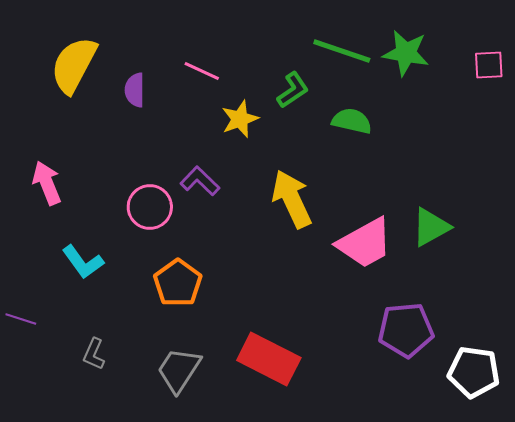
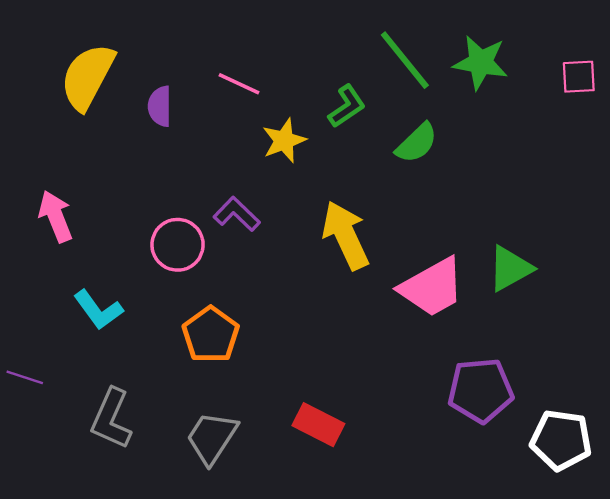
green line: (342, 51) -> (405, 60), turned 32
green semicircle: (352, 121) -> (417, 143), turned 123
gray L-shape: (94, 354) -> (111, 419), size x1.6
red rectangle: (269, 359) -> (318, 425), size x0.7

